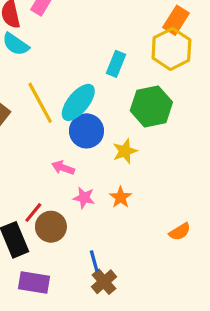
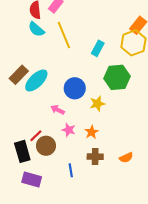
cyan ellipse: (78, 102) -> (36, 80), moved
yellow line: (40, 103) -> (64, 35), moved
brown cross: (104, 282) -> (95, 157), moved, turned 35

